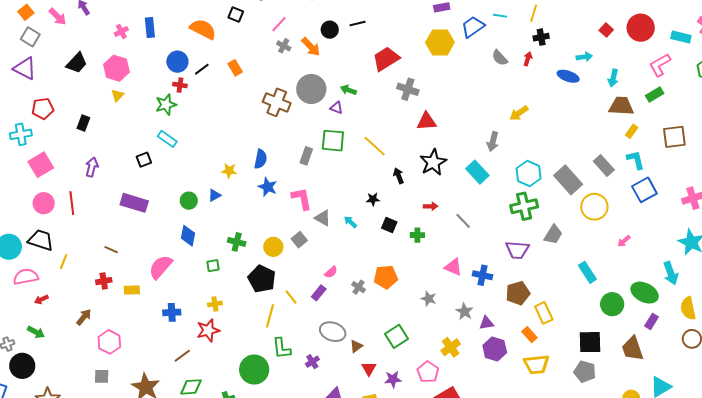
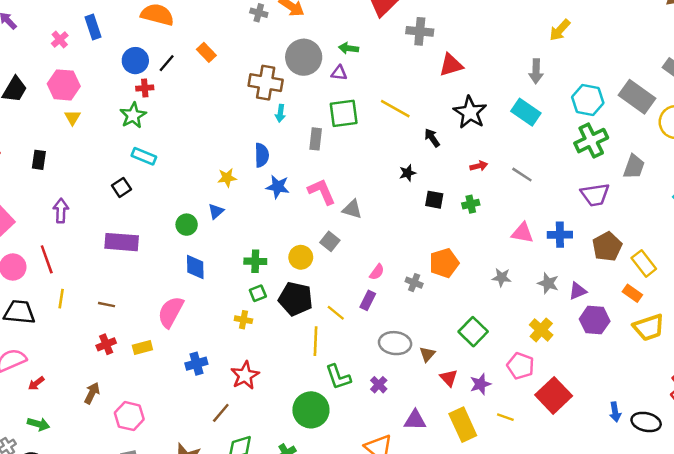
cyan arrow: (350, 222) -> (280, 113), moved, turned -112
yellow line: (64, 262) -> (61, 299), moved
green square: (213, 266) -> (258, 293), moved
yellow cross: (215, 304) -> (243, 320), moved, turned 32

